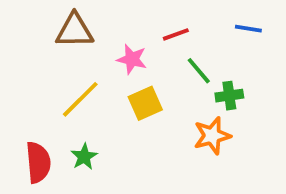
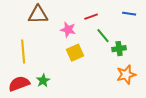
yellow line: (80, 99) -> (23, 52), moved, turned -50
orange star: (212, 136) -> (126, 75), moved
red semicircle: (38, 162) -> (19, 84), turned -105

